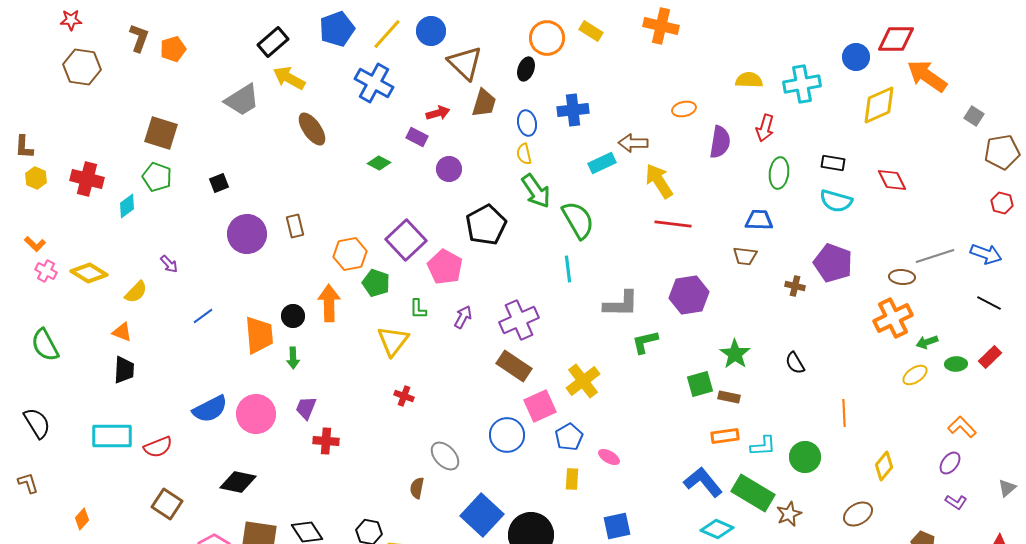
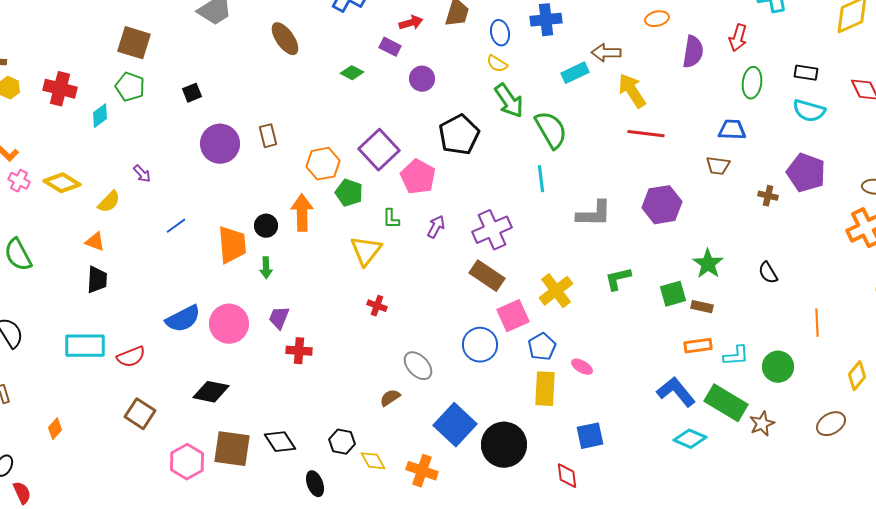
yellow semicircle: (524, 154) -> (497, 64), turned -45
green L-shape: (645, 342) -> (618, 279), moved
yellow rectangle: (572, 479) -> (545, 389), size x1.6
brown semicircle: (417, 488) -> (390, 398), turned 45

